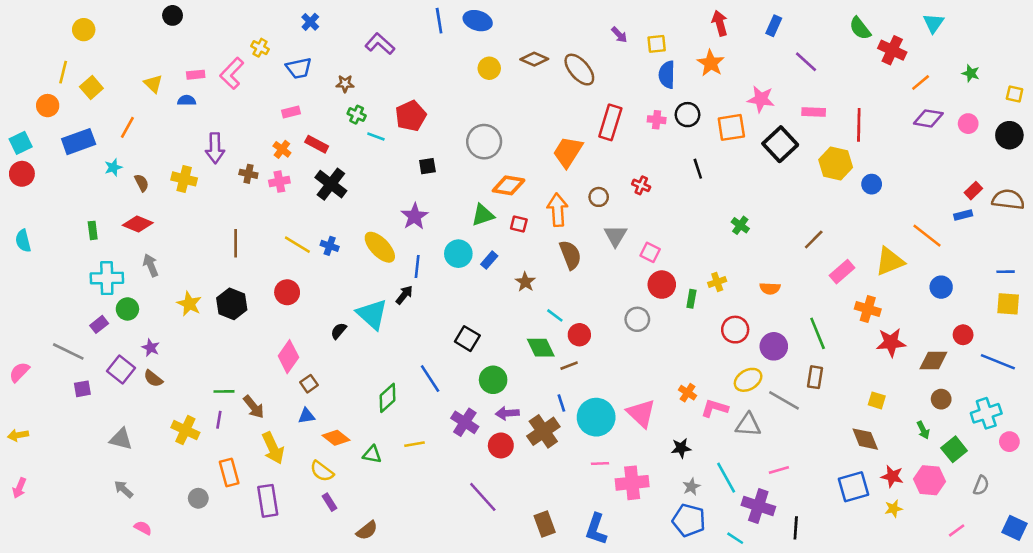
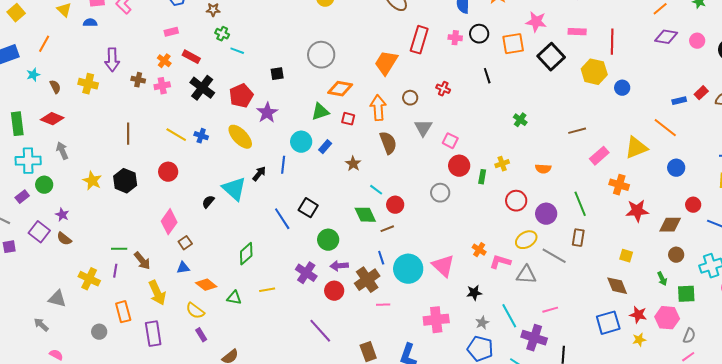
red pentagon: (411, 116) -> (241, 96), moved
blue rectangle: (963, 215) -> (679, 101), moved
green rectangle: (93, 230) -> (17, 124), size x1.6
brown line: (814, 239) -> (577, 131), turned 30
blue line: (417, 267) -> (283, 165), moved
blue line: (430, 379) -> (282, 219), moved
gray triangle: (121, 439) -> (57, 299), moved
green square: (954, 449) -> (686, 294), turned 36
pink line: (600, 463) -> (383, 305), moved
gray semicircle: (981, 485) -> (689, 336), moved

